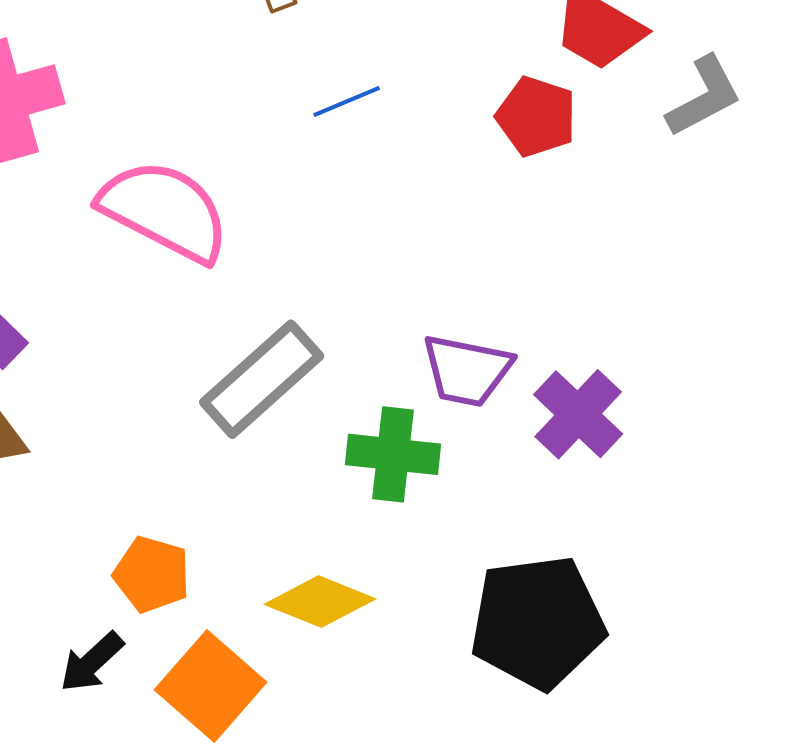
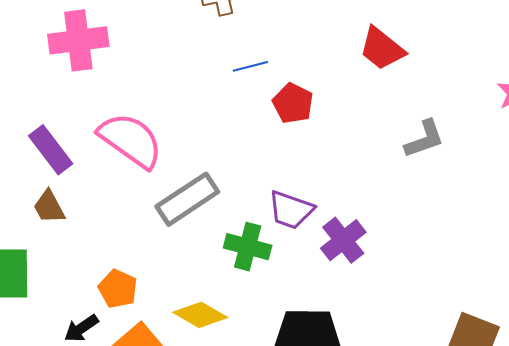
gray L-shape: (704, 96) -> (424, 139), moved
red pentagon: (536, 117) -> (293, 103), moved
pink semicircle: (164, 211) -> (131, 140), moved

